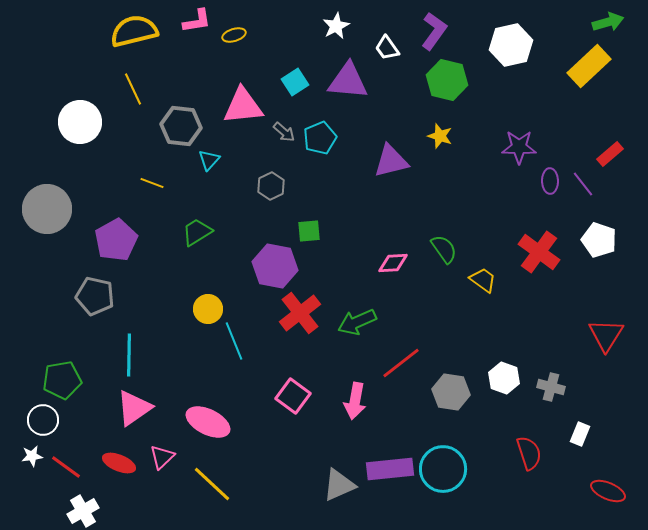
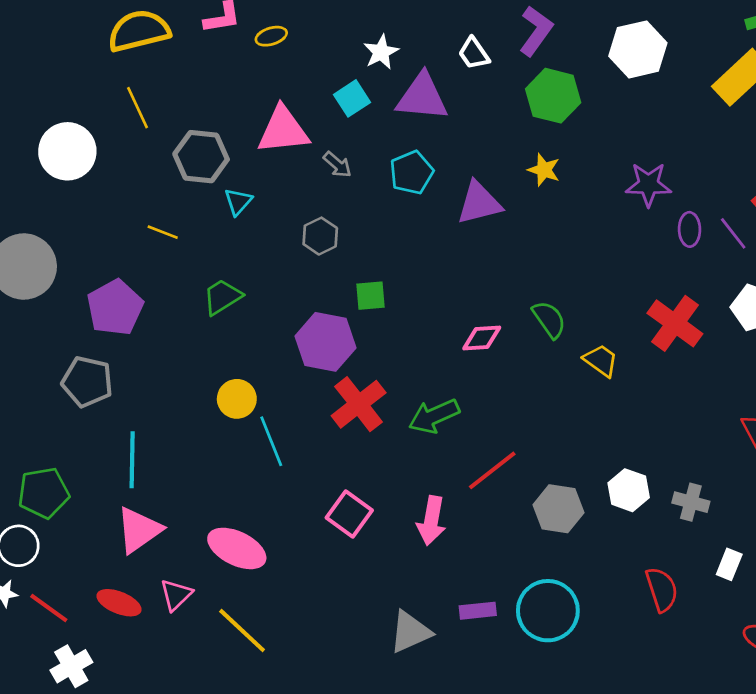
white star: (336, 26) -> (381, 52), moved
cyan pentagon: (320, 138) -> (412, 173), moved
purple rectangle: (390, 469) -> (478, 611), size x0.6

